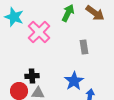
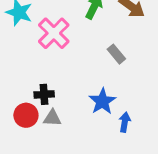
gray rectangle: (84, 47) -> (116, 54), turned -32

